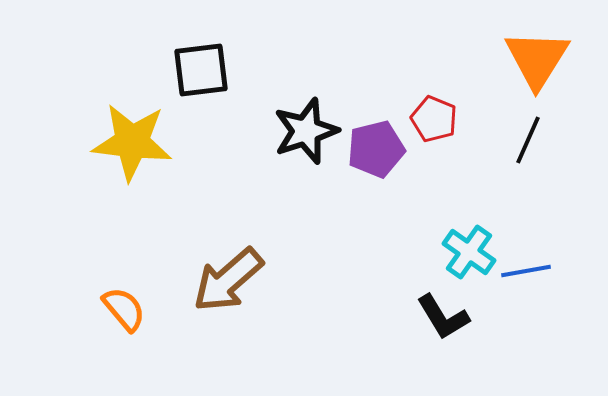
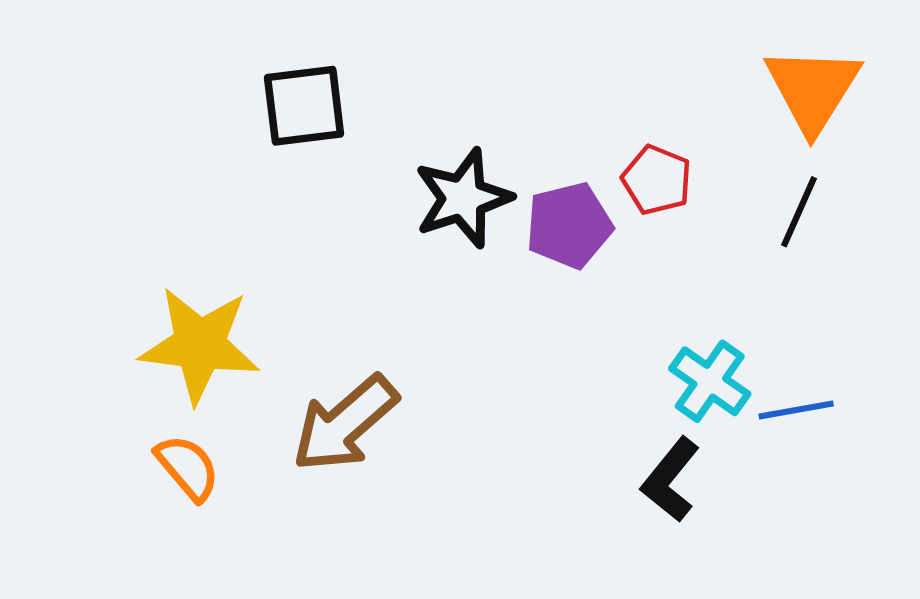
yellow star: (132, 142) -> (200, 345), moved
black L-shape: (443, 317) -> (670, 480), turned 70

